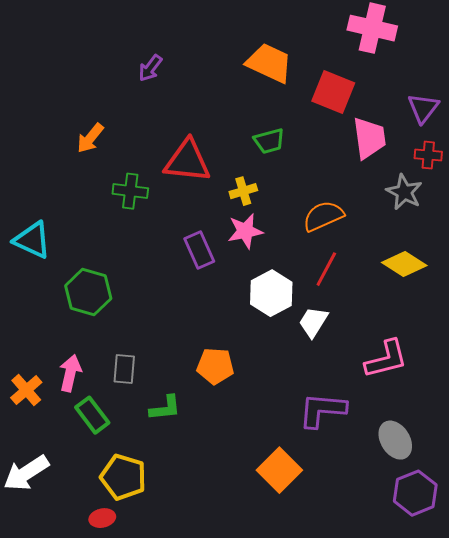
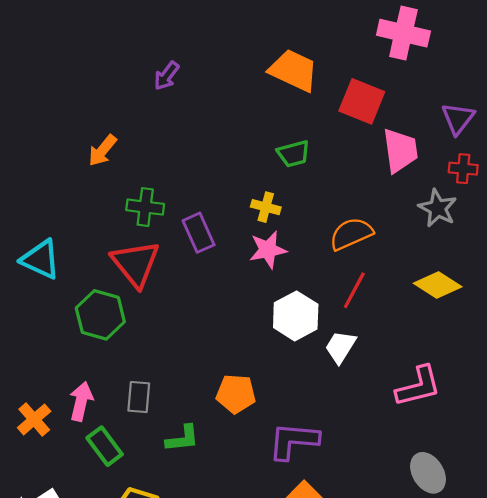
red triangle: (187, 161) -> (136, 264), moved, turned 45
yellow cross: (243, 191) -> (266, 207), turned 32
purple rectangle: (199, 250) -> (199, 233), moved
purple L-shape: (322, 410) -> (294, 441), moved

